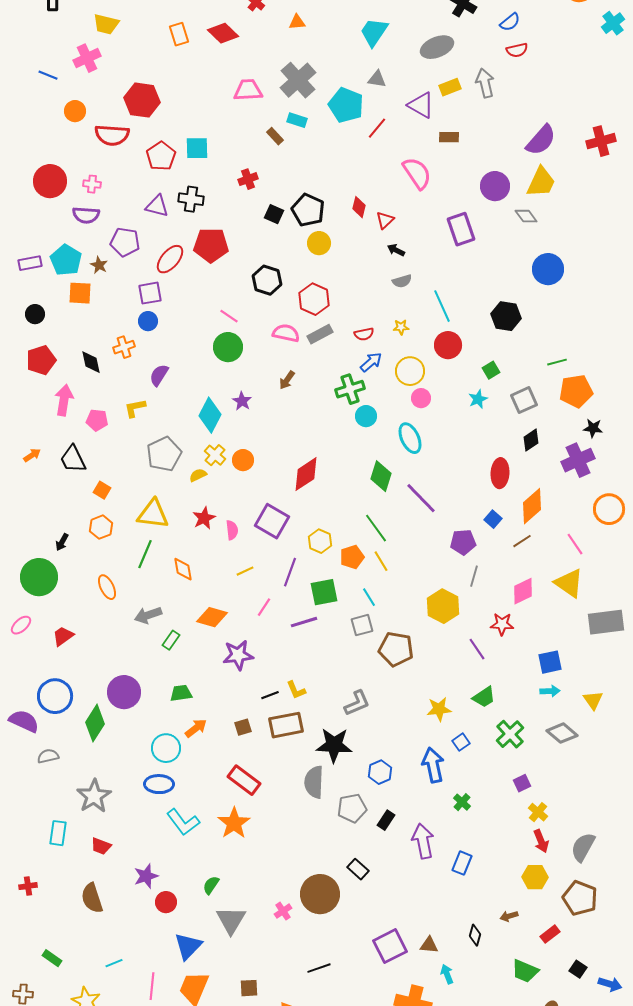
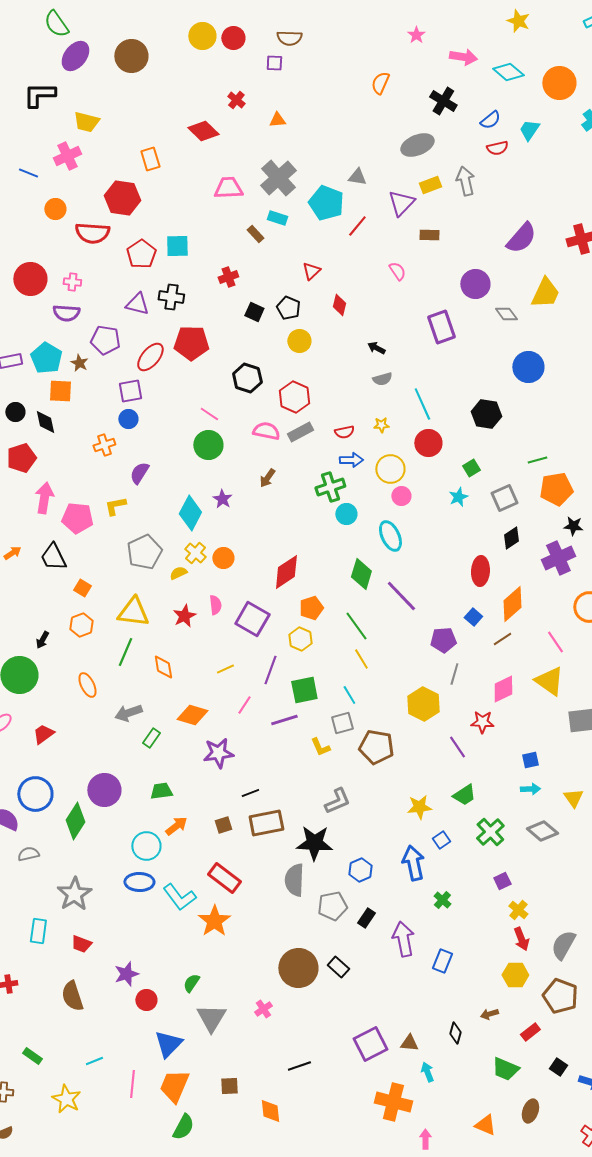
cyan trapezoid: (374, 32) -> (529, 130), moved, size x0.7
orange rectangle: (179, 34) -> (150, 159), moved
purple triangle: (421, 105) -> (401, 203), turned 44
pink semicircle: (417, 173) -> (397, 271), size x0.6
yellow trapezoid: (541, 182) -> (545, 293), moved
black pentagon: (308, 210) -> (288, 308), size x0.7
red triangle: (385, 220) -> (311, 271), moved
black diamond: (91, 362) -> (45, 422), moved
blue arrow: (371, 362) -> (351, 460), turned 40
pink pentagon: (97, 420) -> (77, 518), size x1.4
pink semicircle: (232, 530) -> (215, 605), moved
orange pentagon: (352, 557) -> (311, 608), moved
blue square: (550, 662) -> (530, 760), size x0.7
yellow L-shape: (296, 690) -> (320, 747), moved
cyan L-shape: (183, 822) -> (179, 897), moved
brown circle: (320, 894) -> (298, 968), moved

